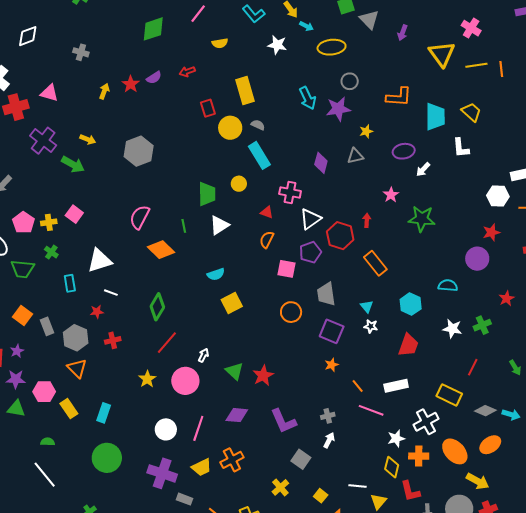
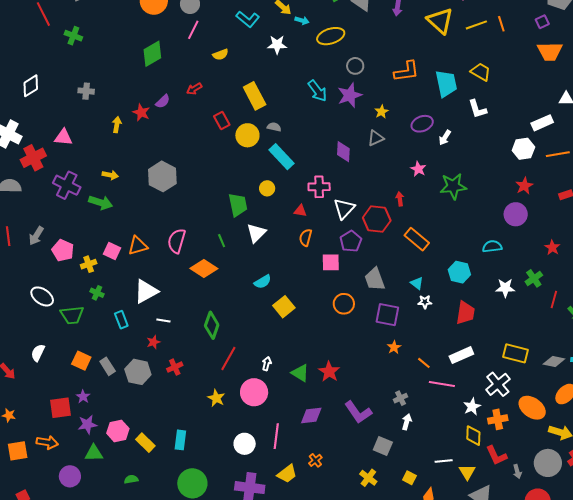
pink pentagon: (23, 223) -> (63, 250), moved
red line: (473, 367) -> (554, 299), moved
orange triangle: (77, 368) -> (138, 246), moved, turned -50
orange cross: (232, 460) -> (315, 460), size x0.6

